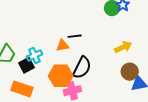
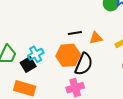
orange triangle: (63, 45) -> (96, 38), moved
orange hexagon: (61, 76) -> (68, 55), moved

